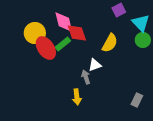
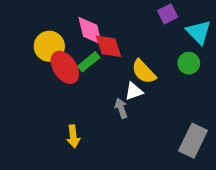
green circle: (143, 40) -> (189, 63), moved
yellow semicircle: (110, 43) -> (144, 72), moved, turned 108
yellow arrow: (77, 97) -> (73, 136), moved
gray rectangle: (137, 100) -> (193, 141), size x1.6

